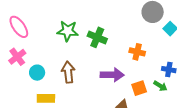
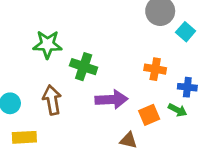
green cross: (97, 37) -> (84, 67), moved
orange cross: (137, 52) -> (155, 69), moved

